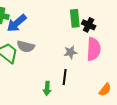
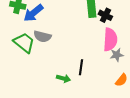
gray star: (70, 52) -> (117, 55), moved
green arrow: (47, 88) -> (64, 78), turned -80

